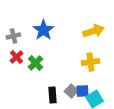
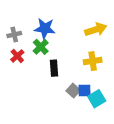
blue star: (43, 30) -> (45, 28), turned -30
green cross: (35, 63) -> (41, 47), moved
black rectangle: (52, 95) -> (54, 68), moved

